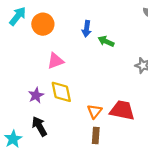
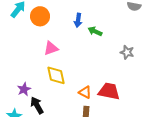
purple star: (36, 95) -> (24, 89), moved
orange triangle: (95, 111) -> (85, 92), turned -40

